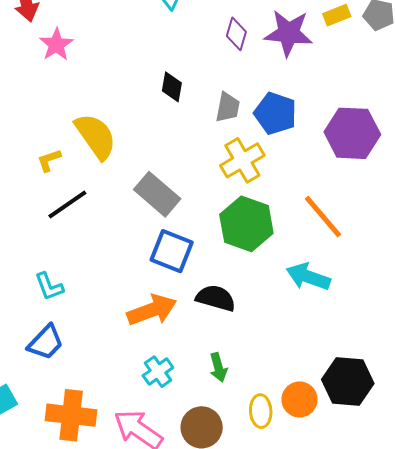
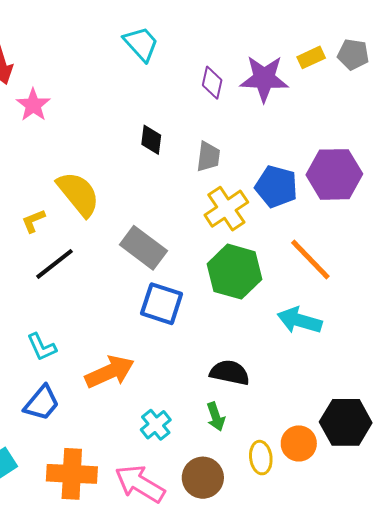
blue pentagon: (275, 113) -> (276, 187), moved
black semicircle: (216, 298) -> (230, 373), moved
orange arrow: (152, 310) -> (110, 372), moved

